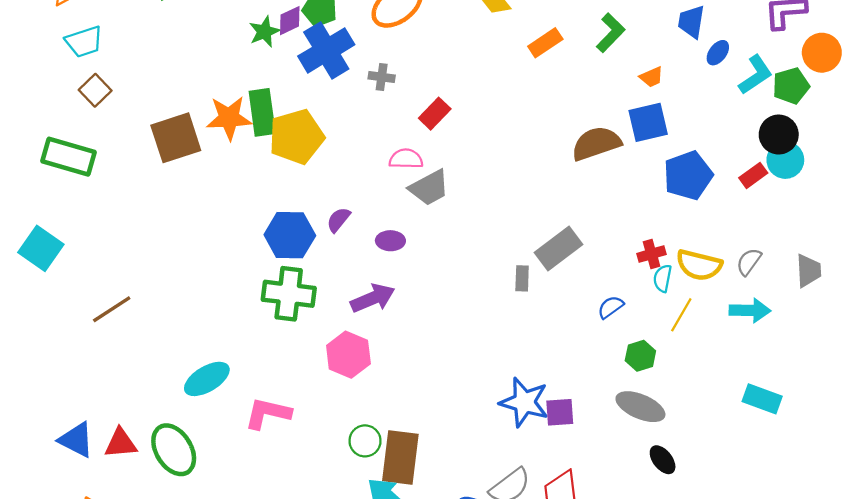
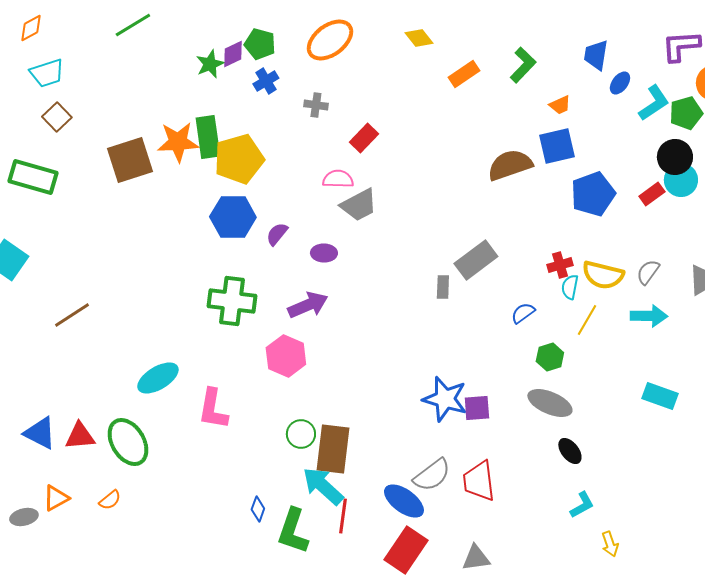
blue cross: (326, 50) -> (266, 81), size x0.5
blue hexagon: (290, 235) -> (233, 217), moved
pink L-shape: (268, 413) -> (213, 409), turned -93

